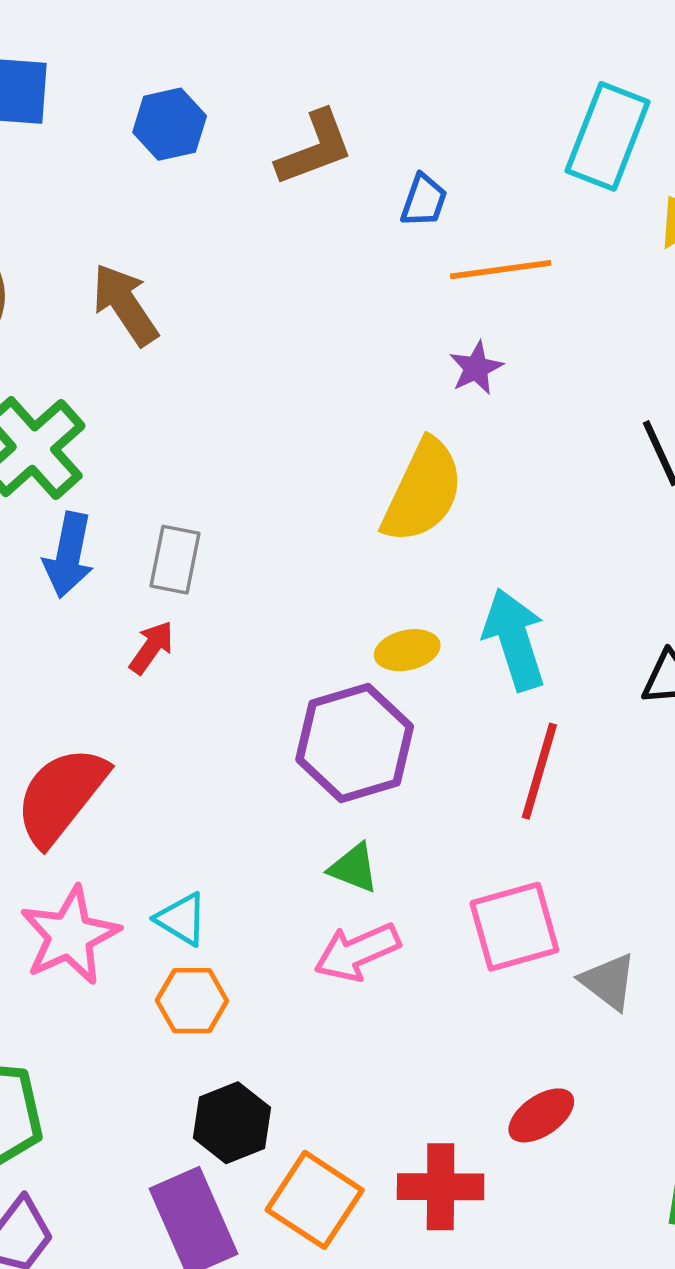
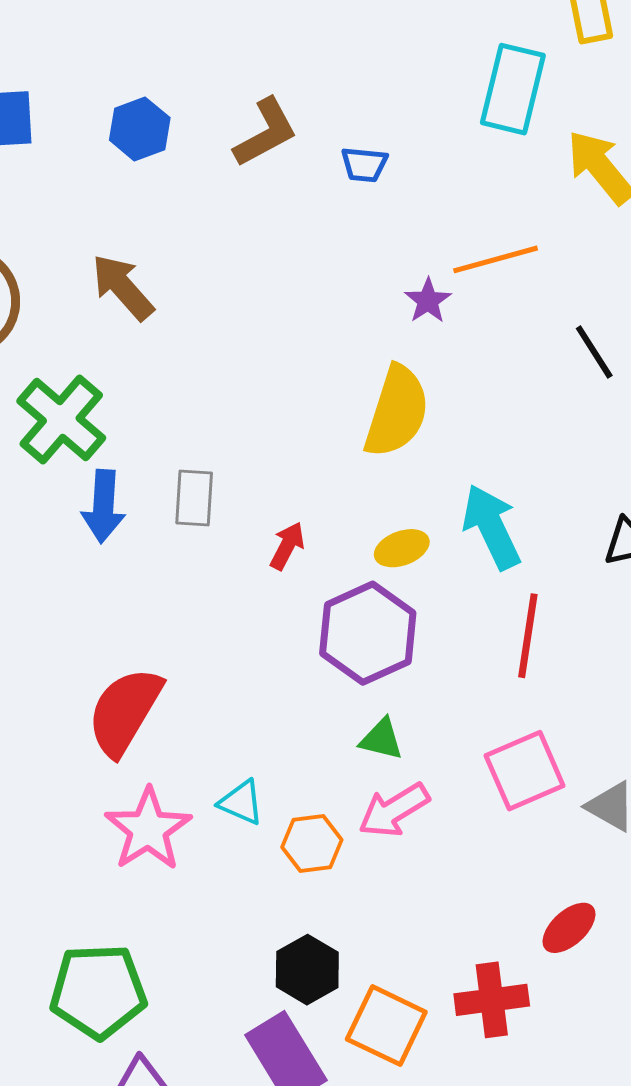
blue trapezoid: (424, 200) -> (364, 165), turned 84
orange line: (501, 270) -> (496, 259), moved
red arrow: (151, 647) -> (287, 546), moved
orange hexagon: (192, 1001) -> (312, 843), moved

